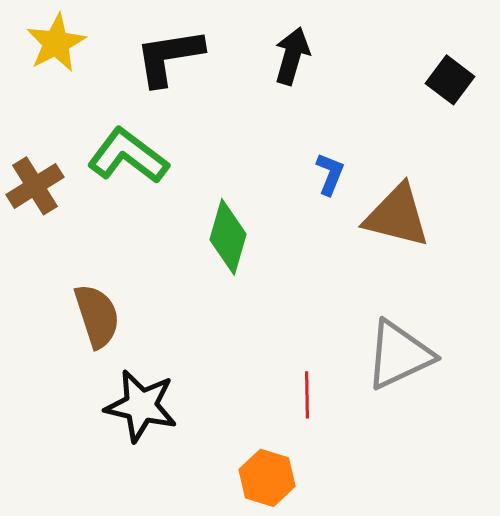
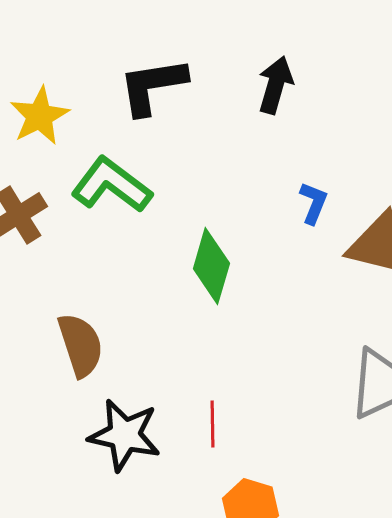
yellow star: (56, 43) -> (39, 116), moved
red line: (307, 395) -> (212, 424), moved

